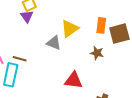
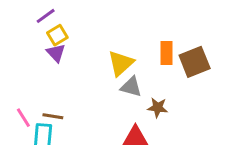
gray triangle: (54, 43) -> (131, 87), moved
brown star: (97, 53) -> (158, 108), moved

